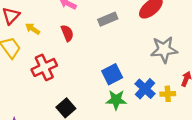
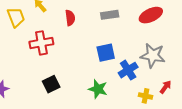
blue square: (112, 74) -> (106, 53), moved
blue cross: (145, 89) -> (128, 70), moved

